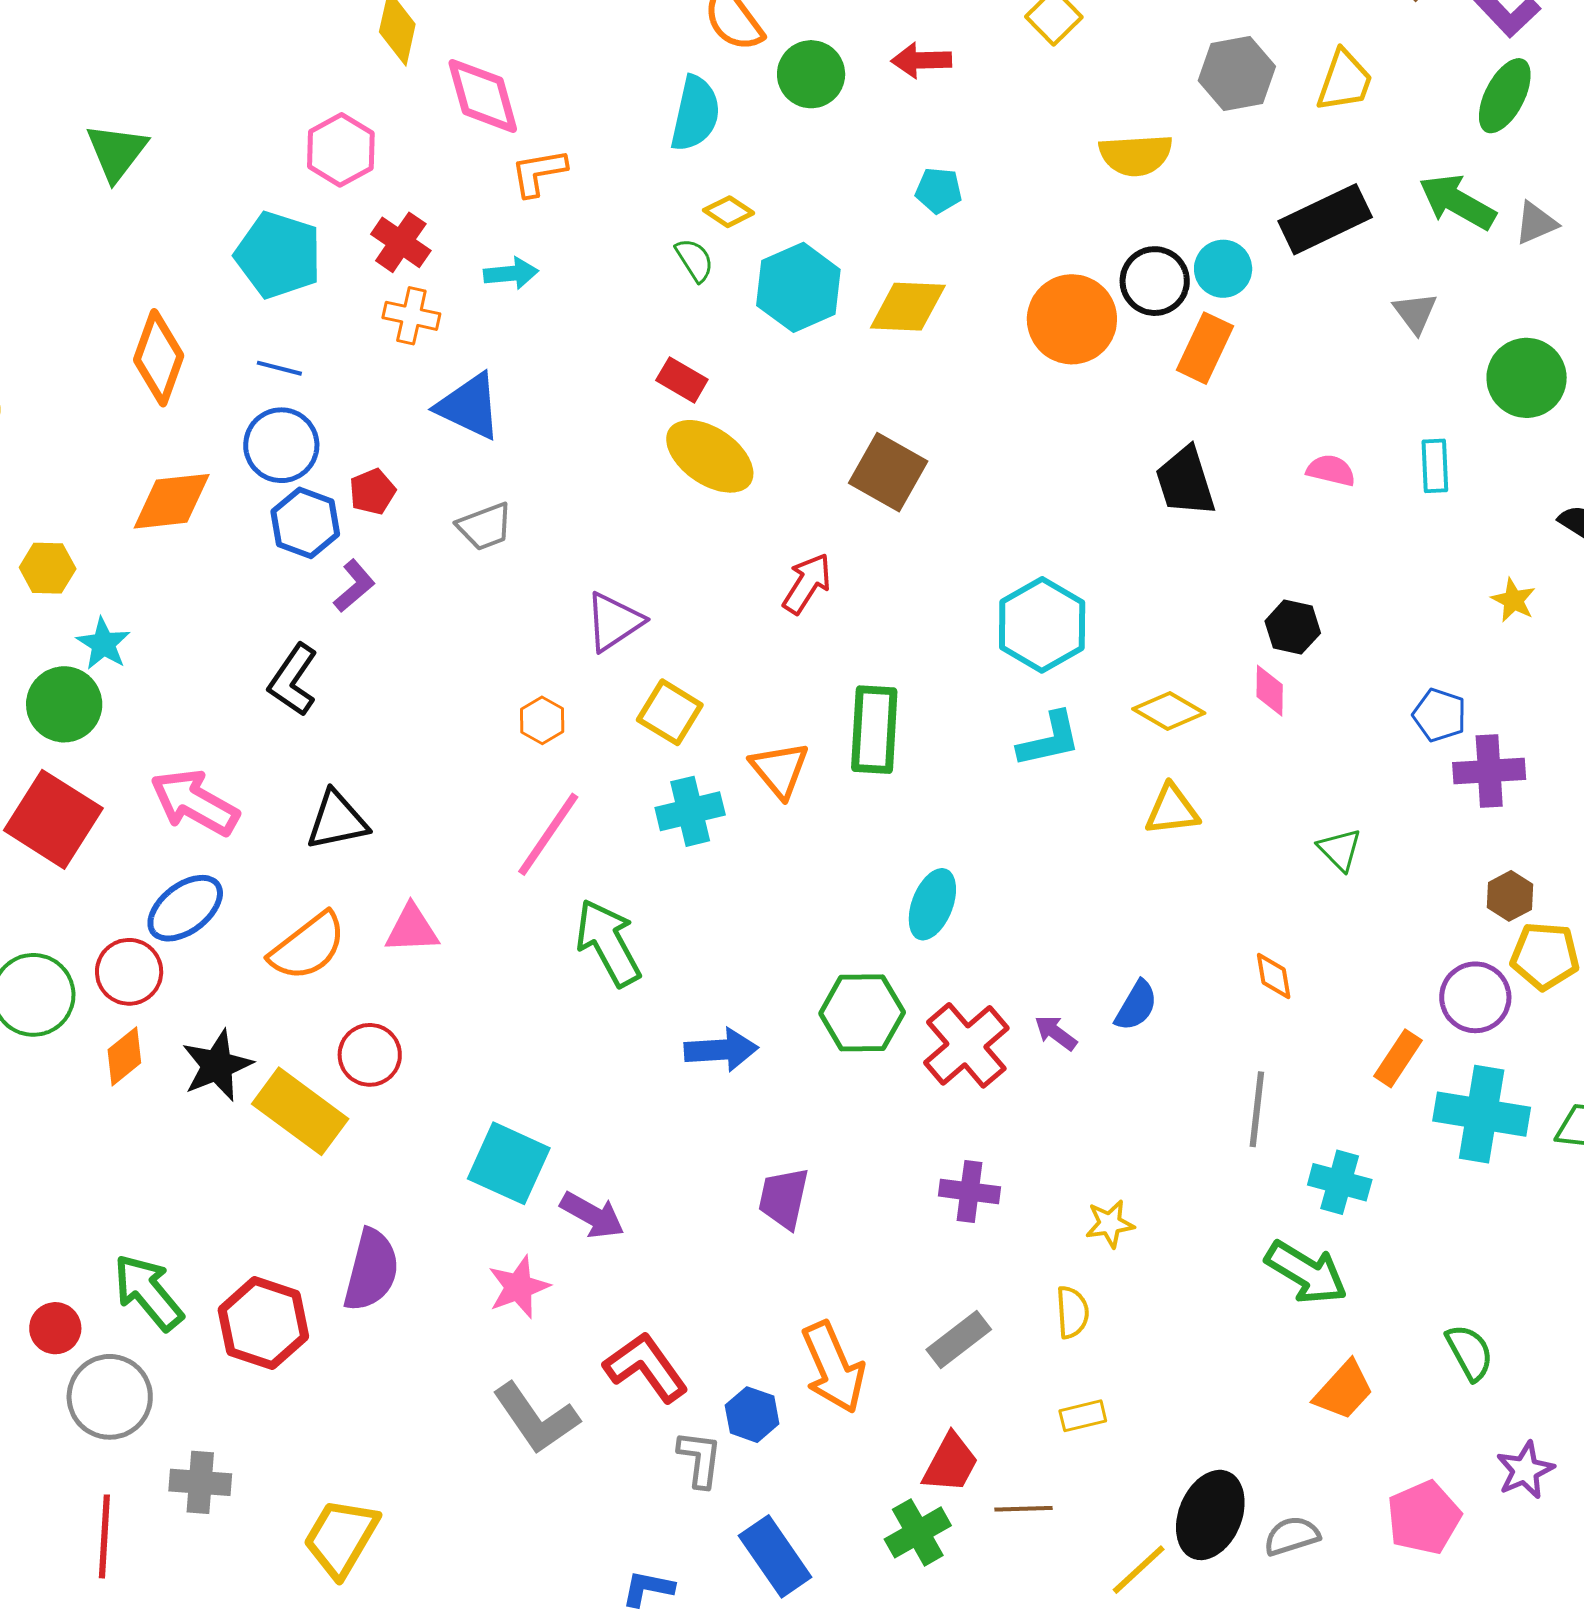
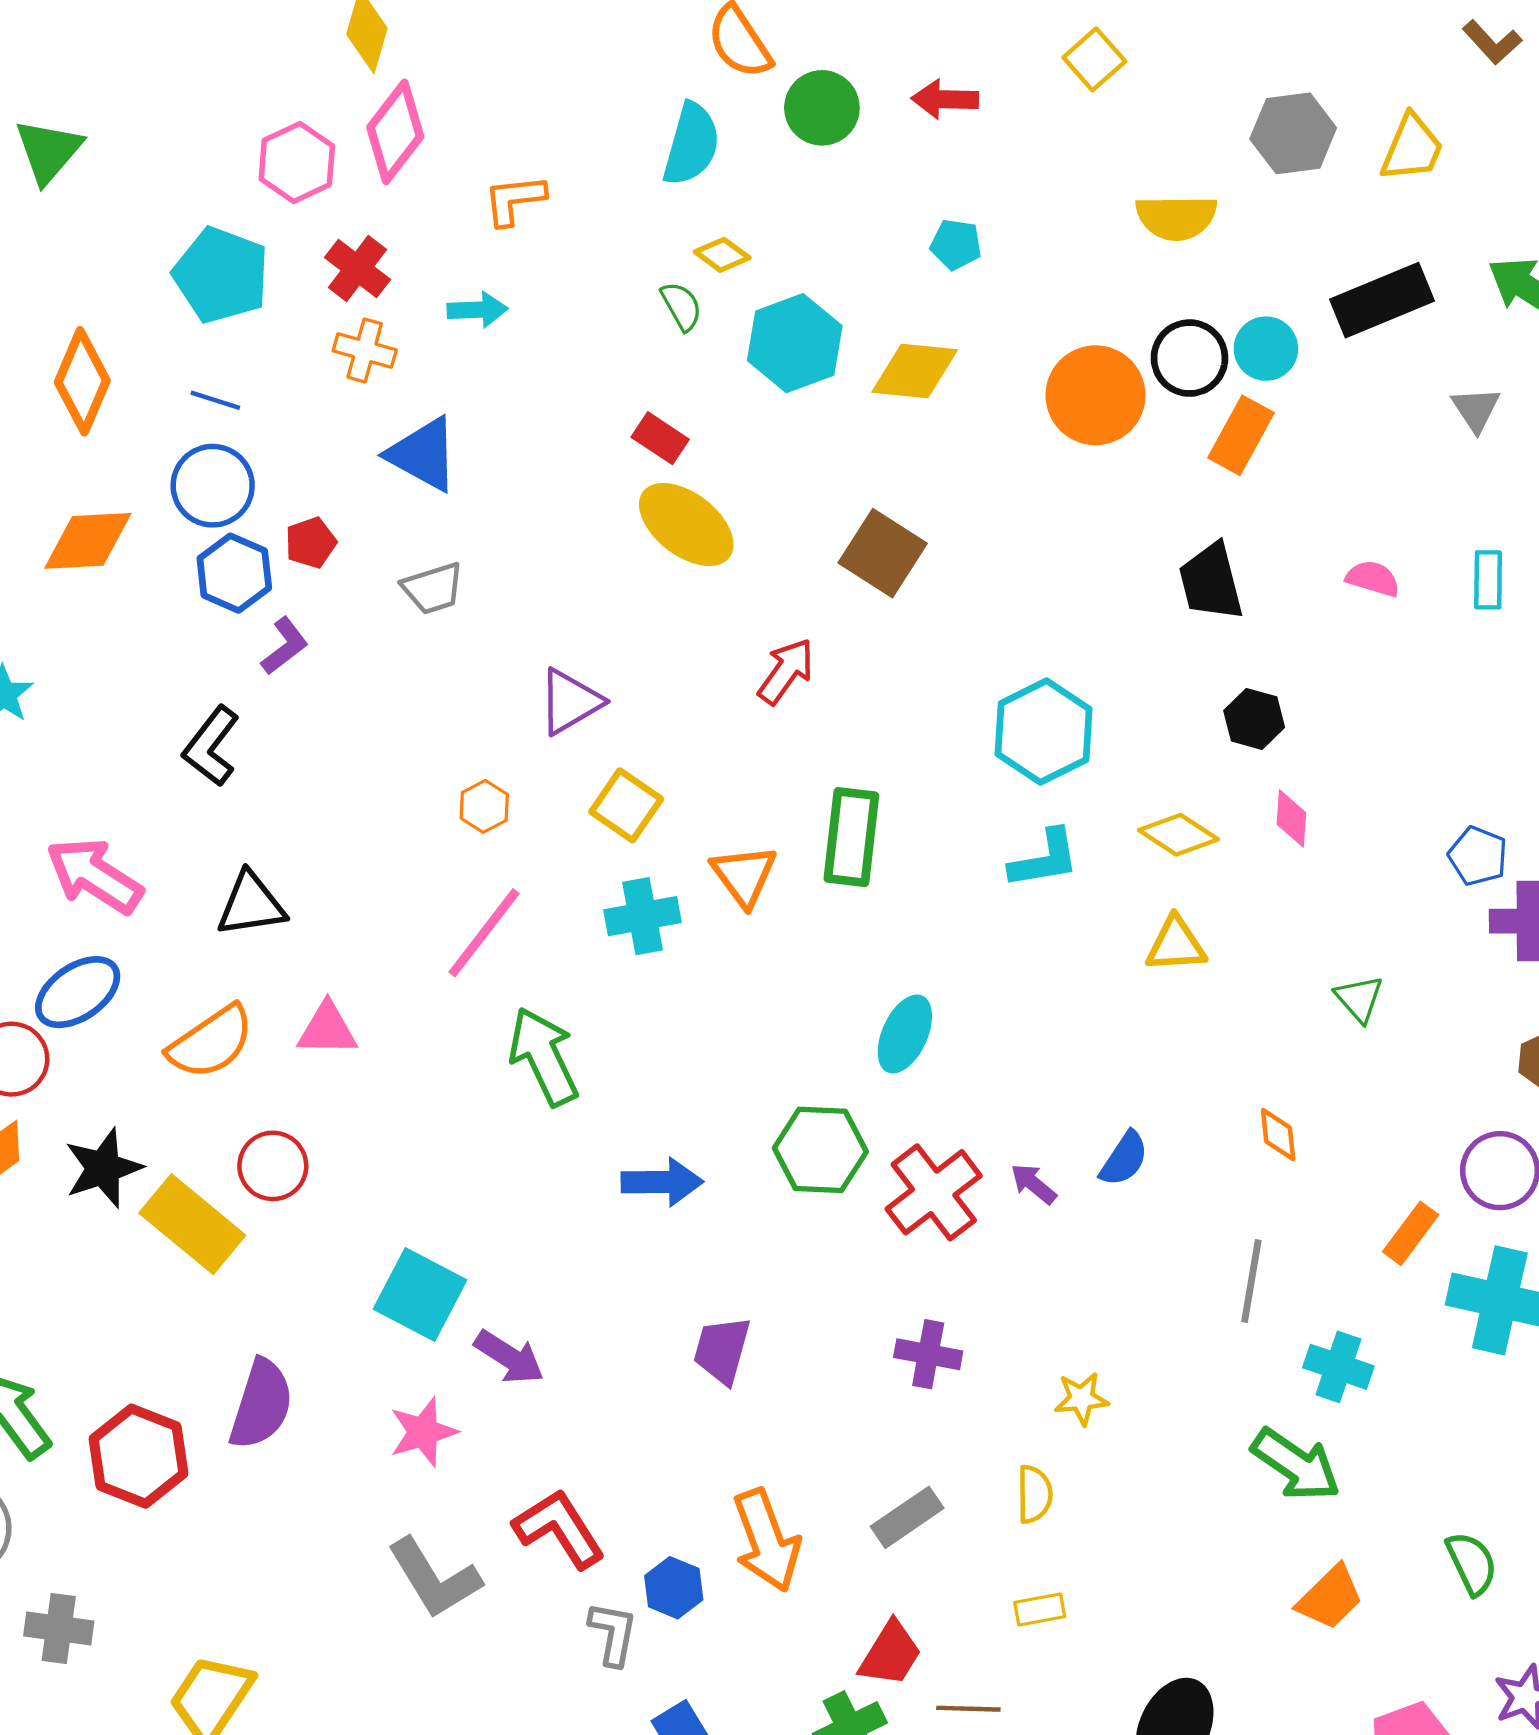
pink diamond: (483, 96) -> (395, 132), moved, turned 50
black hexagon: (1293, 627) -> (1254, 719), moved

